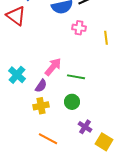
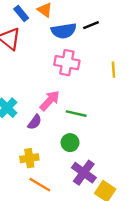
pink cross: (79, 28) -> (67, 63), moved, size x1.5
yellow cross: (41, 106) -> (29, 158), moved
purple cross: (85, 127) -> (84, 173), size x1.5

